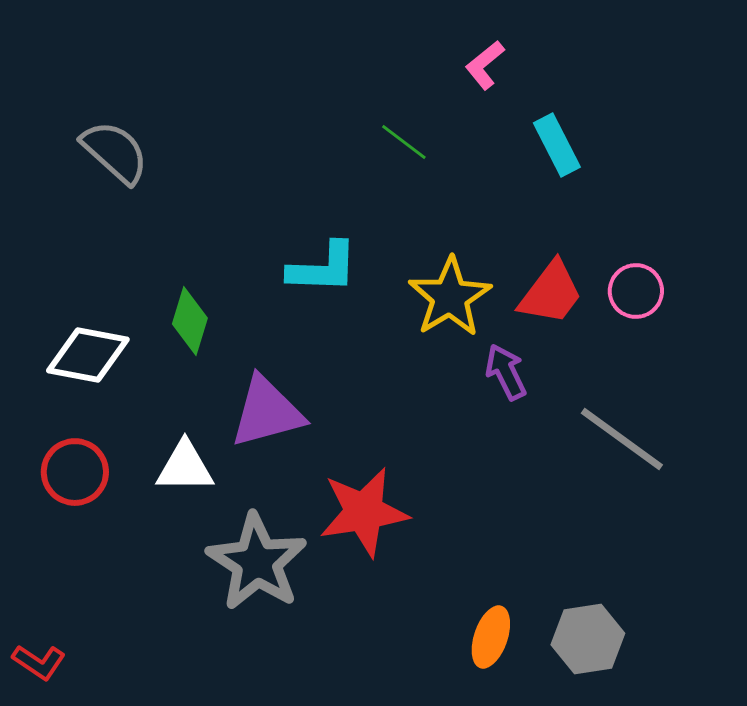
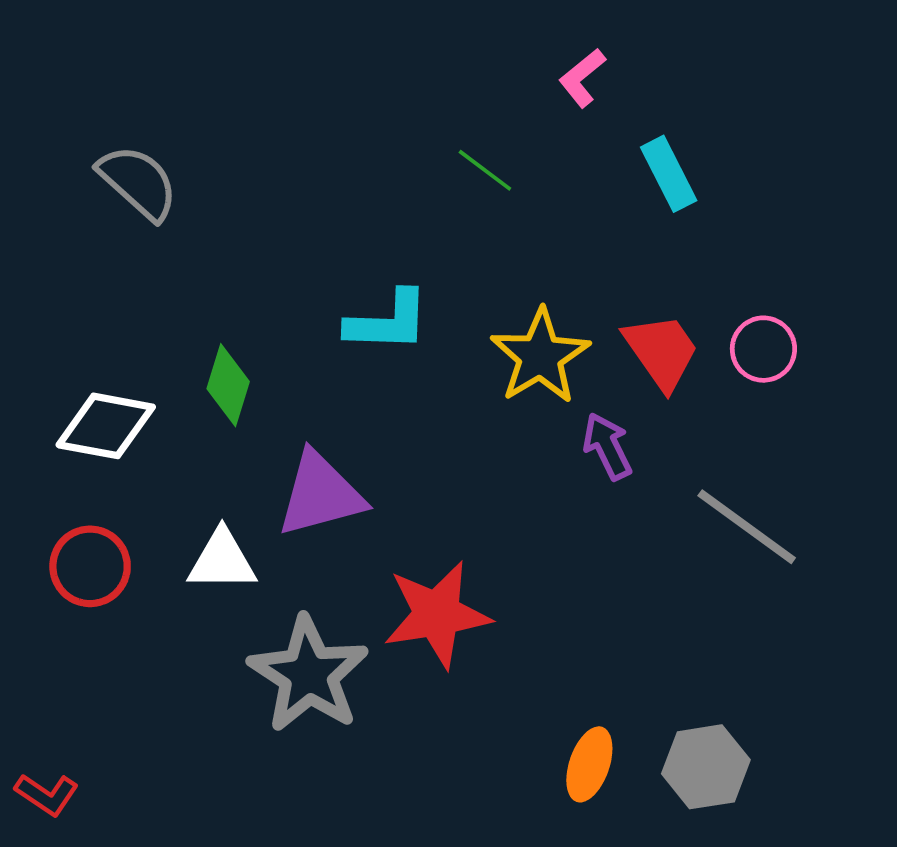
red trapezoid: (551, 293) -> (661, 351), turned -72

